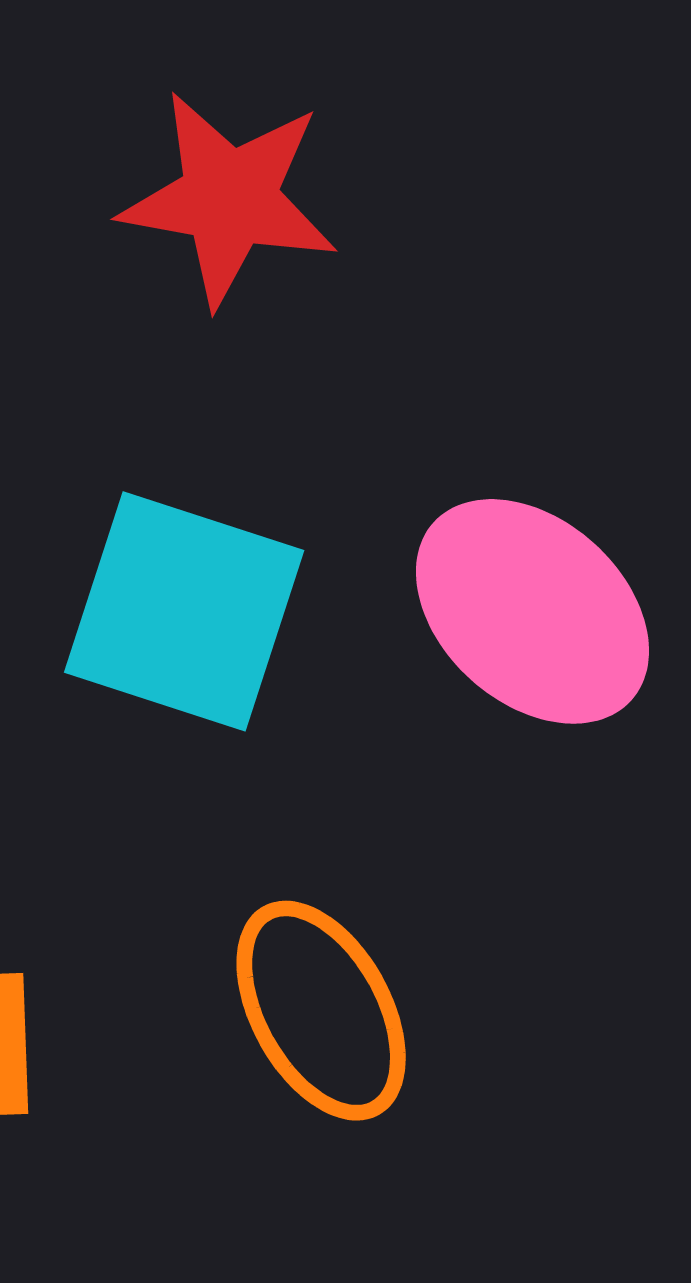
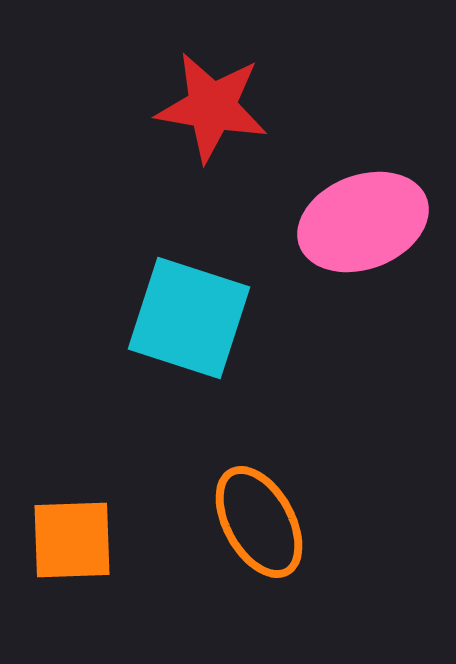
pink ellipse: (532, 611) -> (363, 222), moved, turned -63

